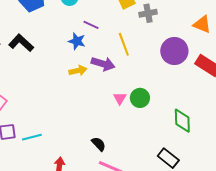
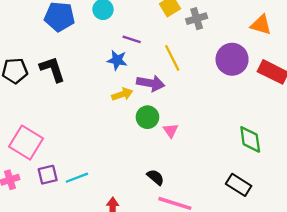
black L-shape: (21, 43) -> (52, 69), turned 35
pink triangle: (120, 98) -> (171, 131), moved
green circle: (140, 98) -> (147, 117), moved

